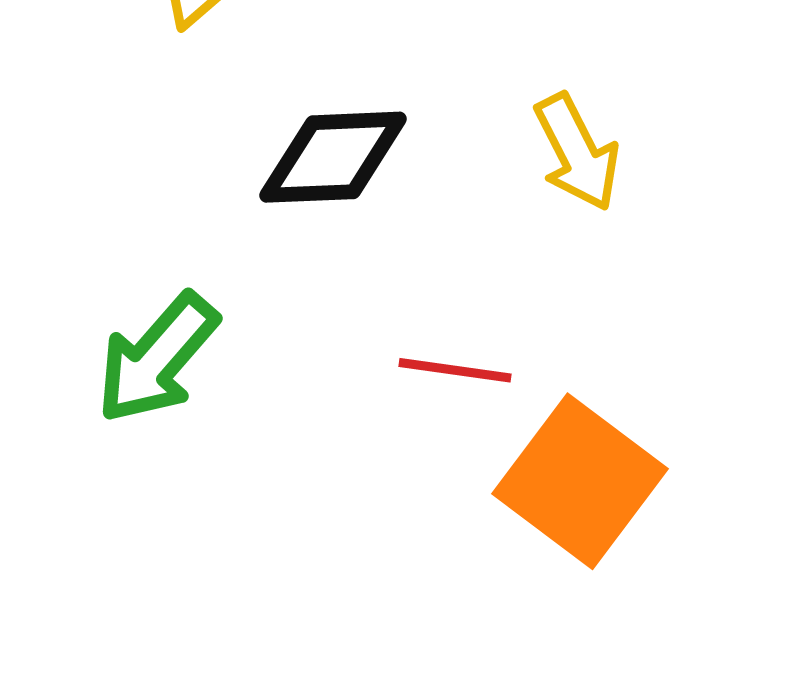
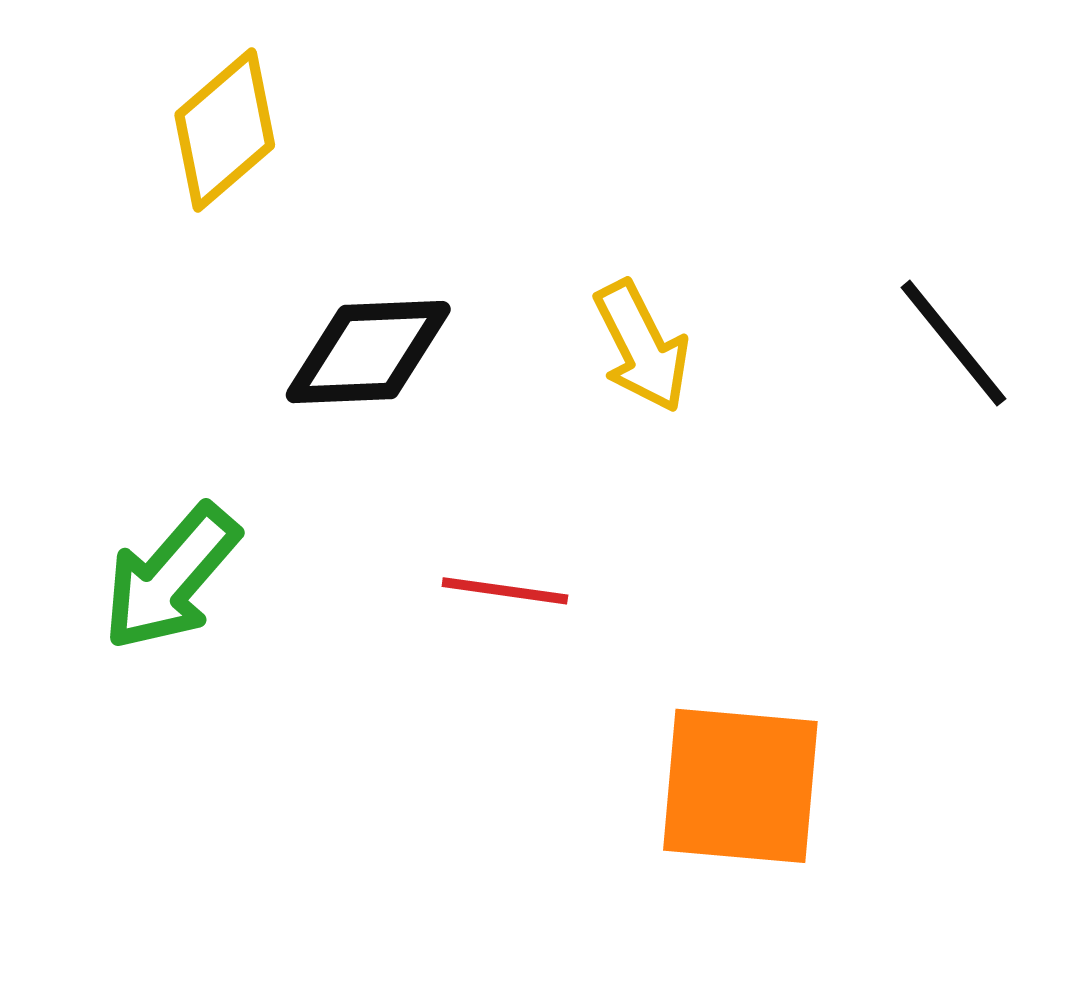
orange square: (580, 481) -> (740, 786), moved, turned -32

